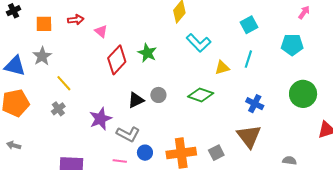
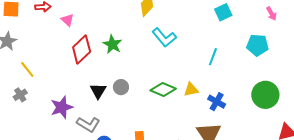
pink arrow: (304, 12) -> (271, 14), turned 112
cyan square: (249, 25) -> (223, 12), moved
yellow triangle: (222, 68) -> (191, 90), moved
black triangle: (136, 100) -> (98, 91), turned -36

